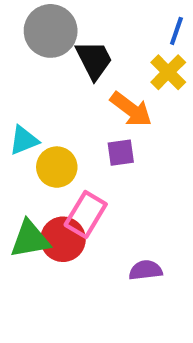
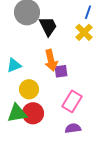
orange arrow: (131, 109) -> (51, 60), moved, turned 40
yellow circle: (57, 167) -> (29, 89), moved
pink rectangle: (86, 215) -> (72, 101), moved

